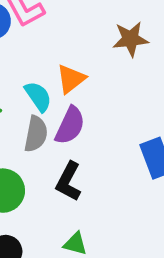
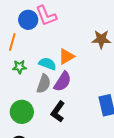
cyan semicircle: (38, 96) -> (47, 64), turned -42

